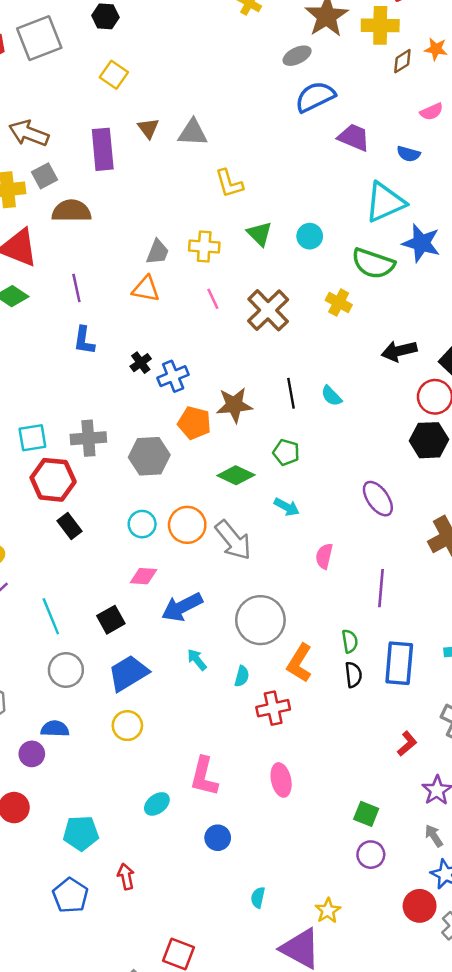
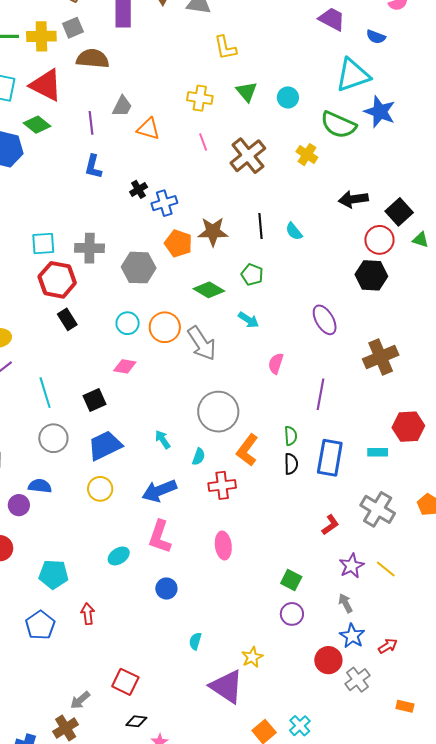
gray trapezoid: (158, 252) -> (122, 106), moved
blue arrow: (182, 607) -> (159, 491), moved

